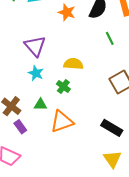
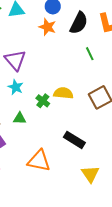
yellow semicircle: (73, 64) -> (63, 93), moved
orange triangle: (62, 122) -> (39, 161), moved, turned 30
black rectangle: (112, 128) -> (74, 140), moved

